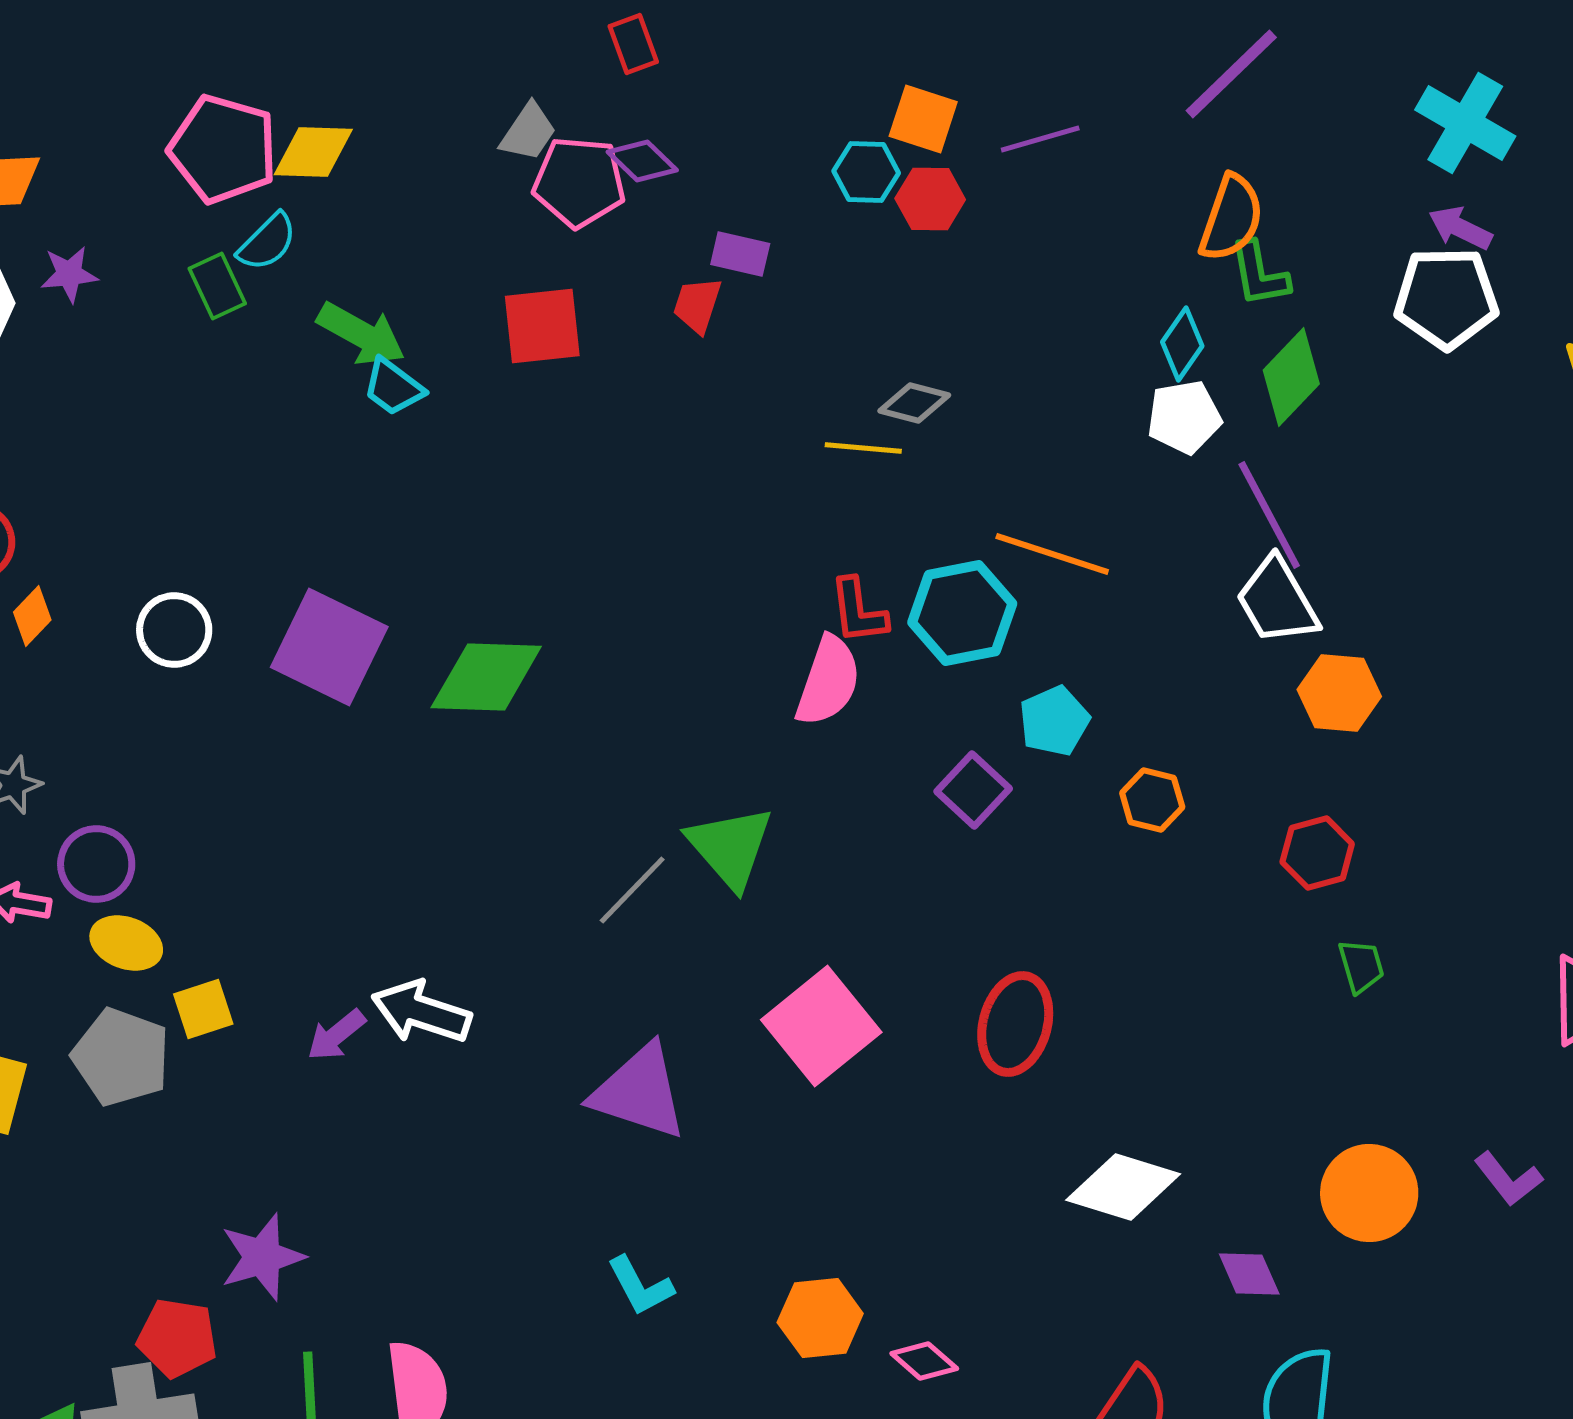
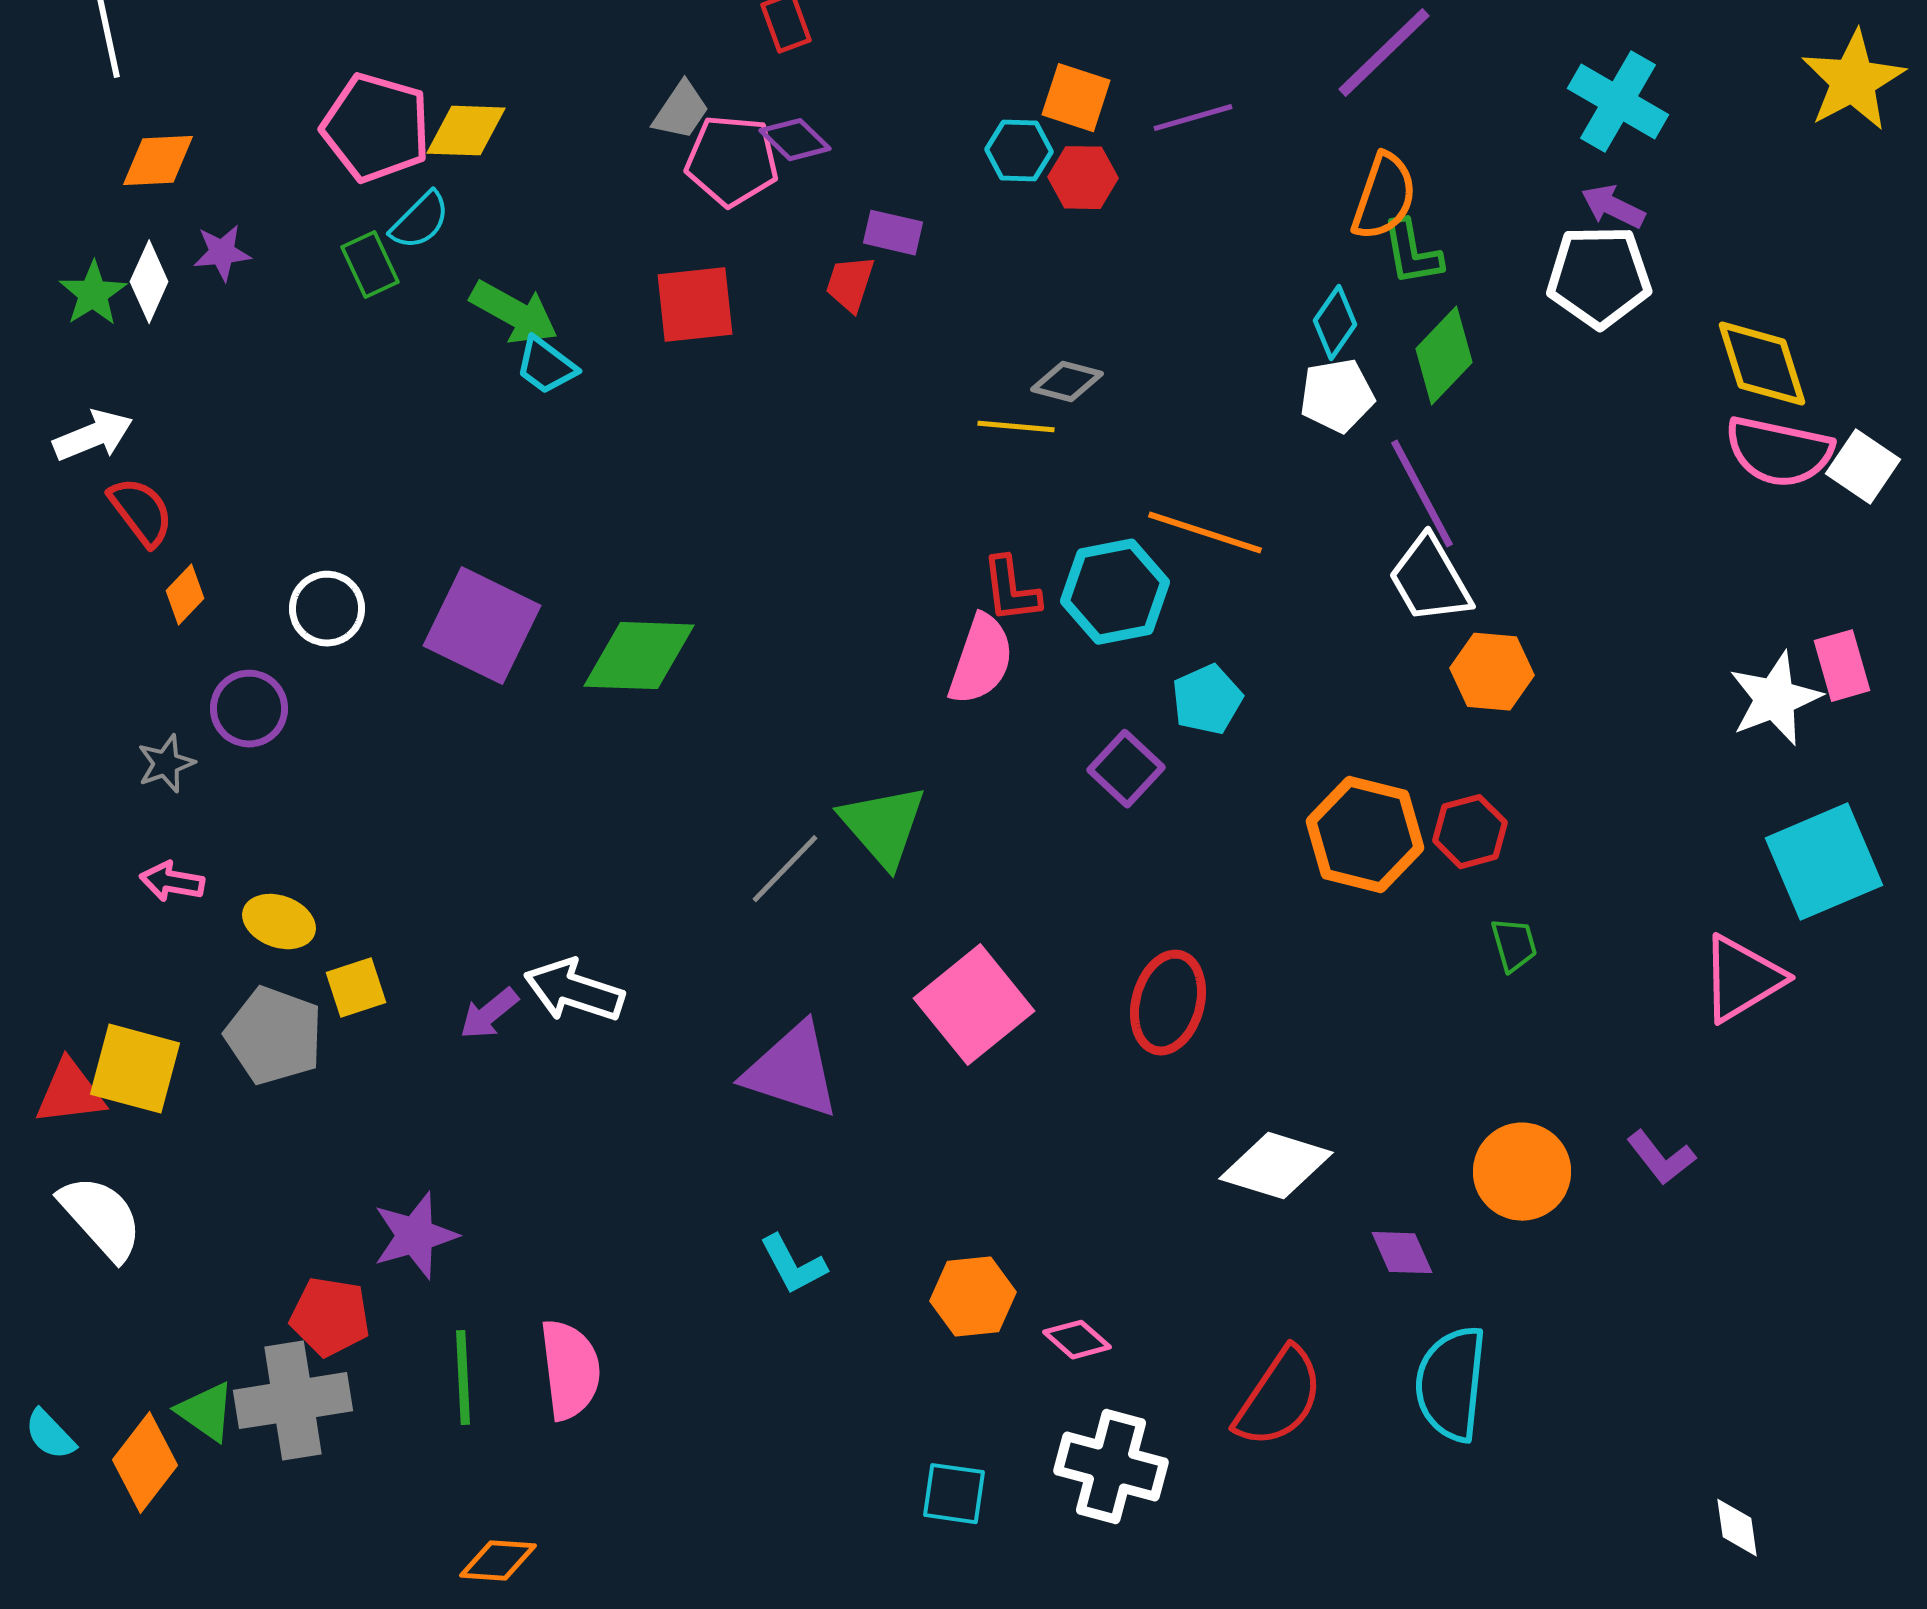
orange hexagon: (1152, 800) -> (1365, 835), moved, size x1.8
purple circle: (96, 864) -> (249, 709), moved

